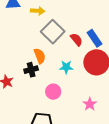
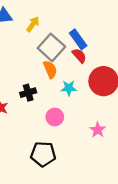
yellow arrow: (38, 11) -> (33, 24), turned -56
blue rectangle: (94, 38) -> (78, 39), moved
orange semicircle: (40, 56) -> (50, 69), moved

